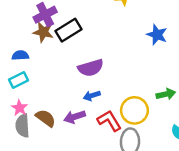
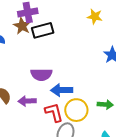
purple semicircle: (91, 68) -> (41, 75), moved
blue arrow: (92, 96) -> (62, 90), moved, size x1.5

